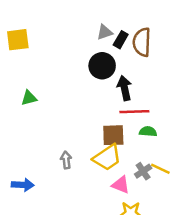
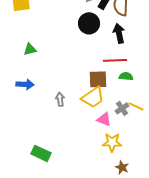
black arrow: (124, 88) -> (119, 33), moved
blue arrow: (23, 185) -> (25, 84), moved

